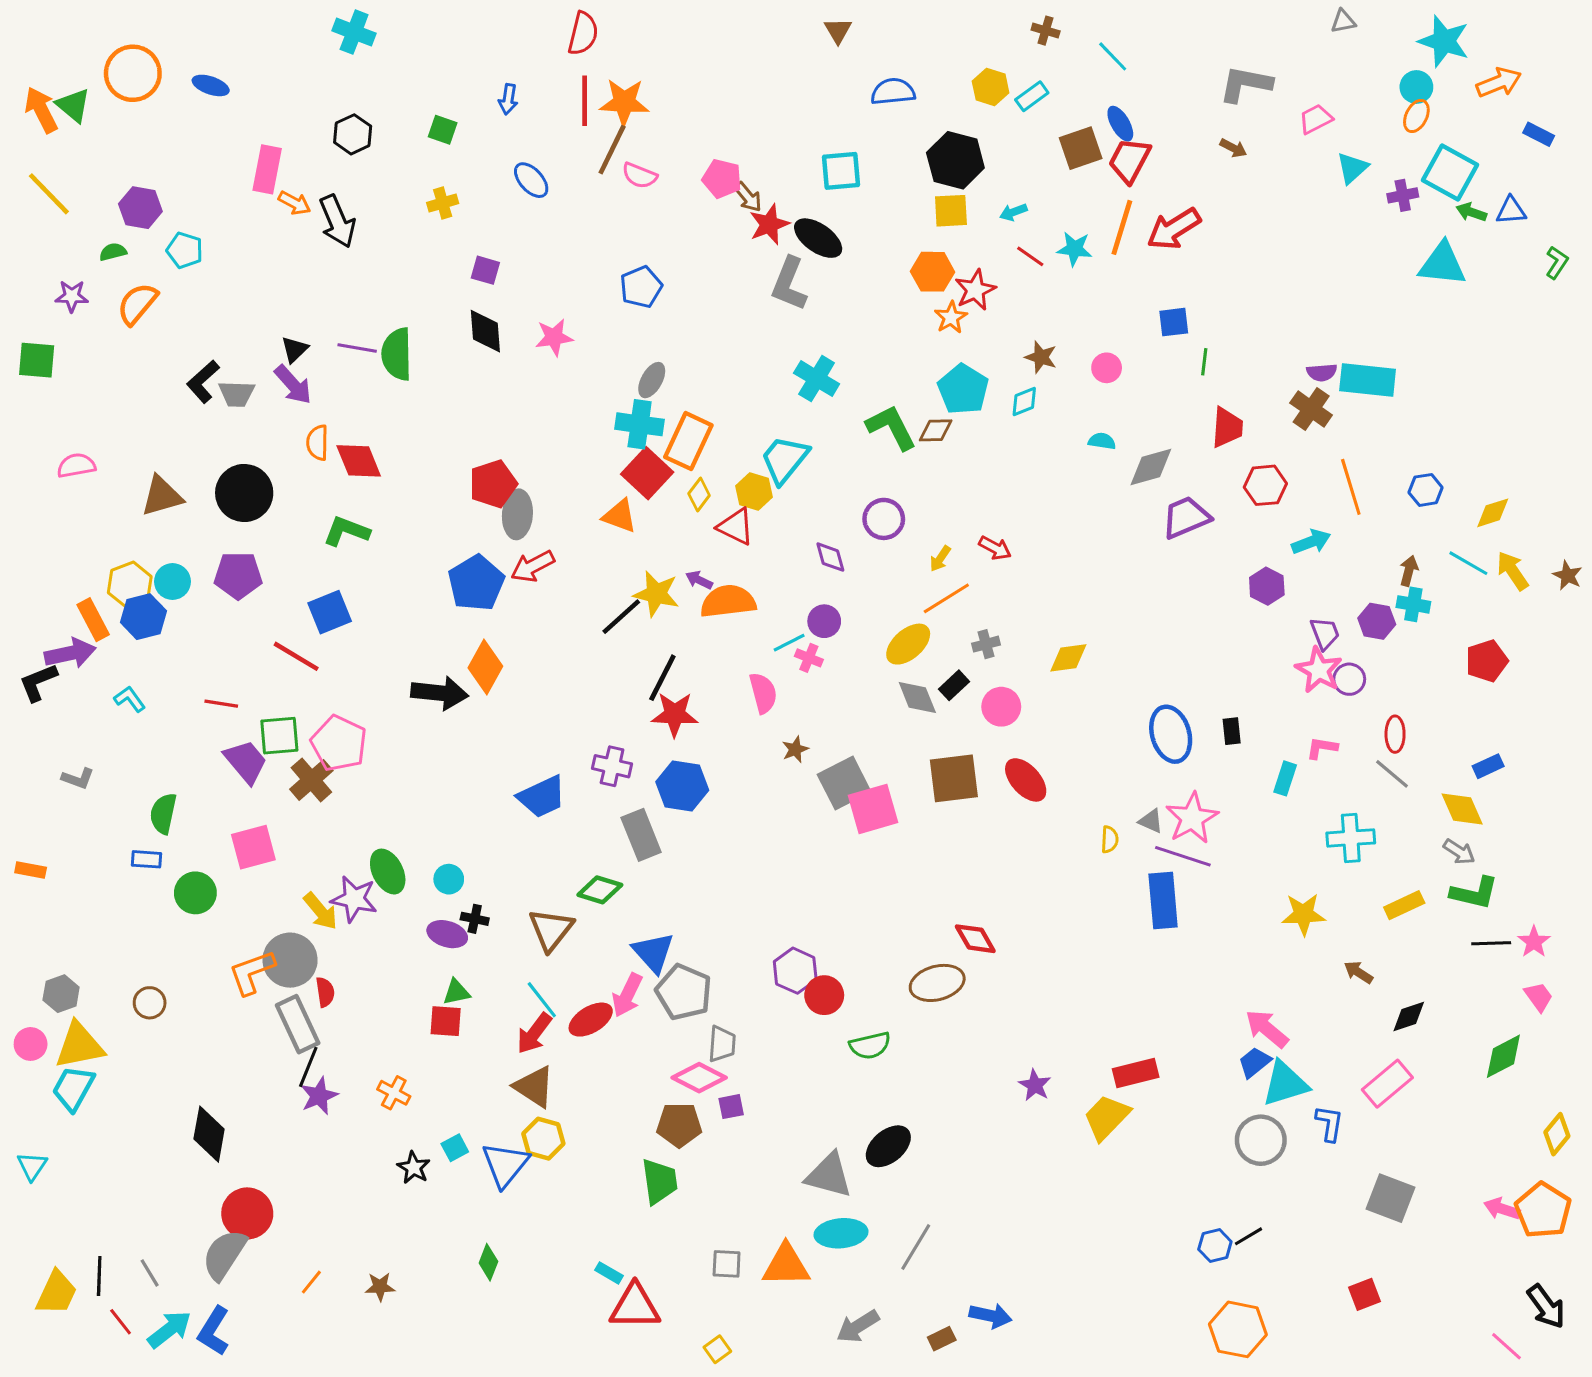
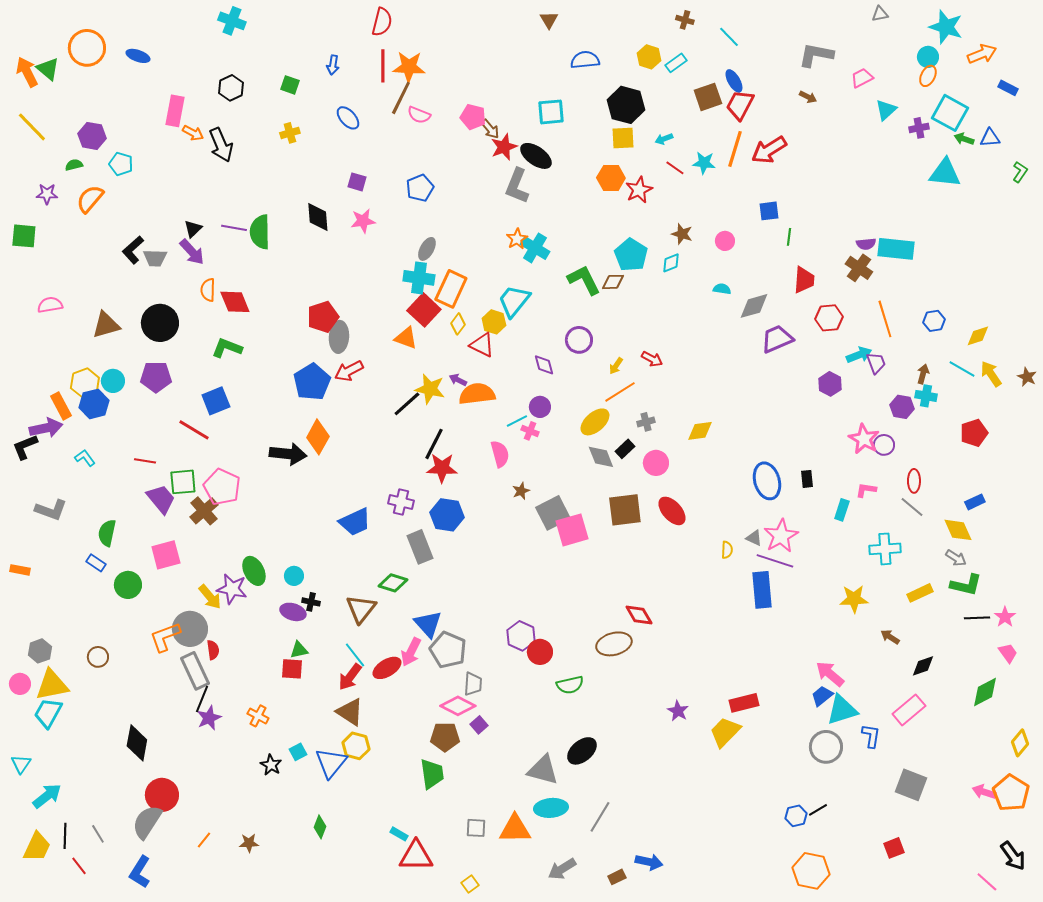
purple square: (485, 270) -> (357, 182), moved
orange star: (951, 317) -> (517, 239), moved
purple trapezoid: (1325, 633) -> (876, 363), moved
gray L-shape: (78, 778) -> (51, 510), size x1.5
blue rectangle: (147, 859) -> (96, 563), turned 30
purple square: (731, 1107) -> (479, 725), turned -30
cyan arrow: (169, 1329) -> (47, 796), moved

